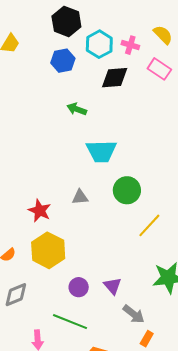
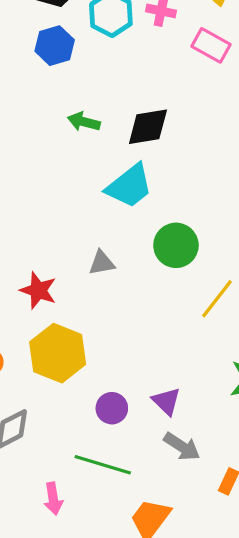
black diamond: (115, 78) -> (148, 127), moved
cyan trapezoid: (101, 151) -> (129, 186), turned -32
gray arrow: (134, 314) -> (182, 447), moved

